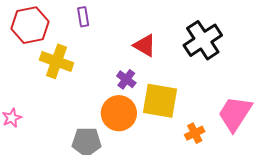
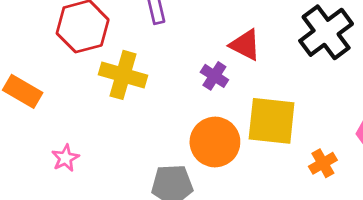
purple cross: (126, 79) -> (214, 76), moved

